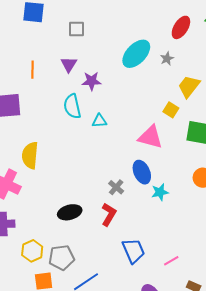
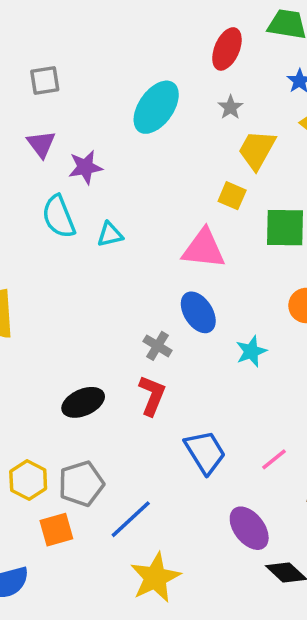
gray star: (167, 59) -> (230, 107), moved
cyan star: (160, 192) -> (251, 351), moved

